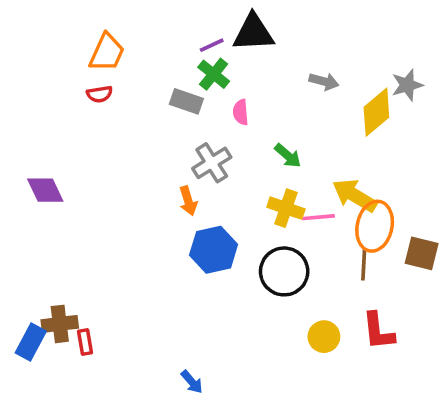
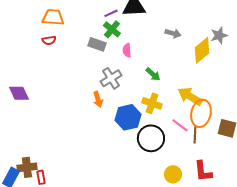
orange trapezoid: (107, 52) -> (53, 17), turned -110
pink line: (319, 217) -> (180, 125), moved, turned 42
blue hexagon: (214, 250) -> (128, 117), moved

